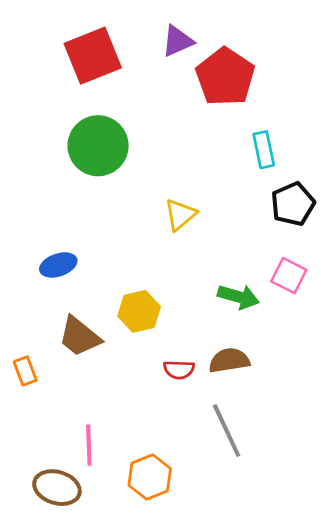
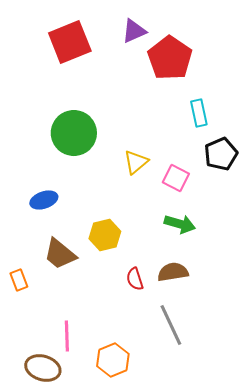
green circle: (98, 146) -> (74, 133), moved
pink square: (289, 276) -> (176, 178), moved
red semicircle: (179, 370) -> (135, 279), turned 70

